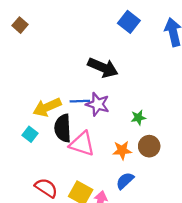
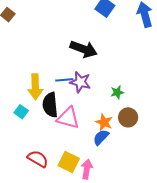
yellow arrow: (47, 107) -> (35, 87), turned -65
orange star: (122, 150) -> (104, 122), turned 30
blue semicircle: (125, 181) -> (101, 137), moved

